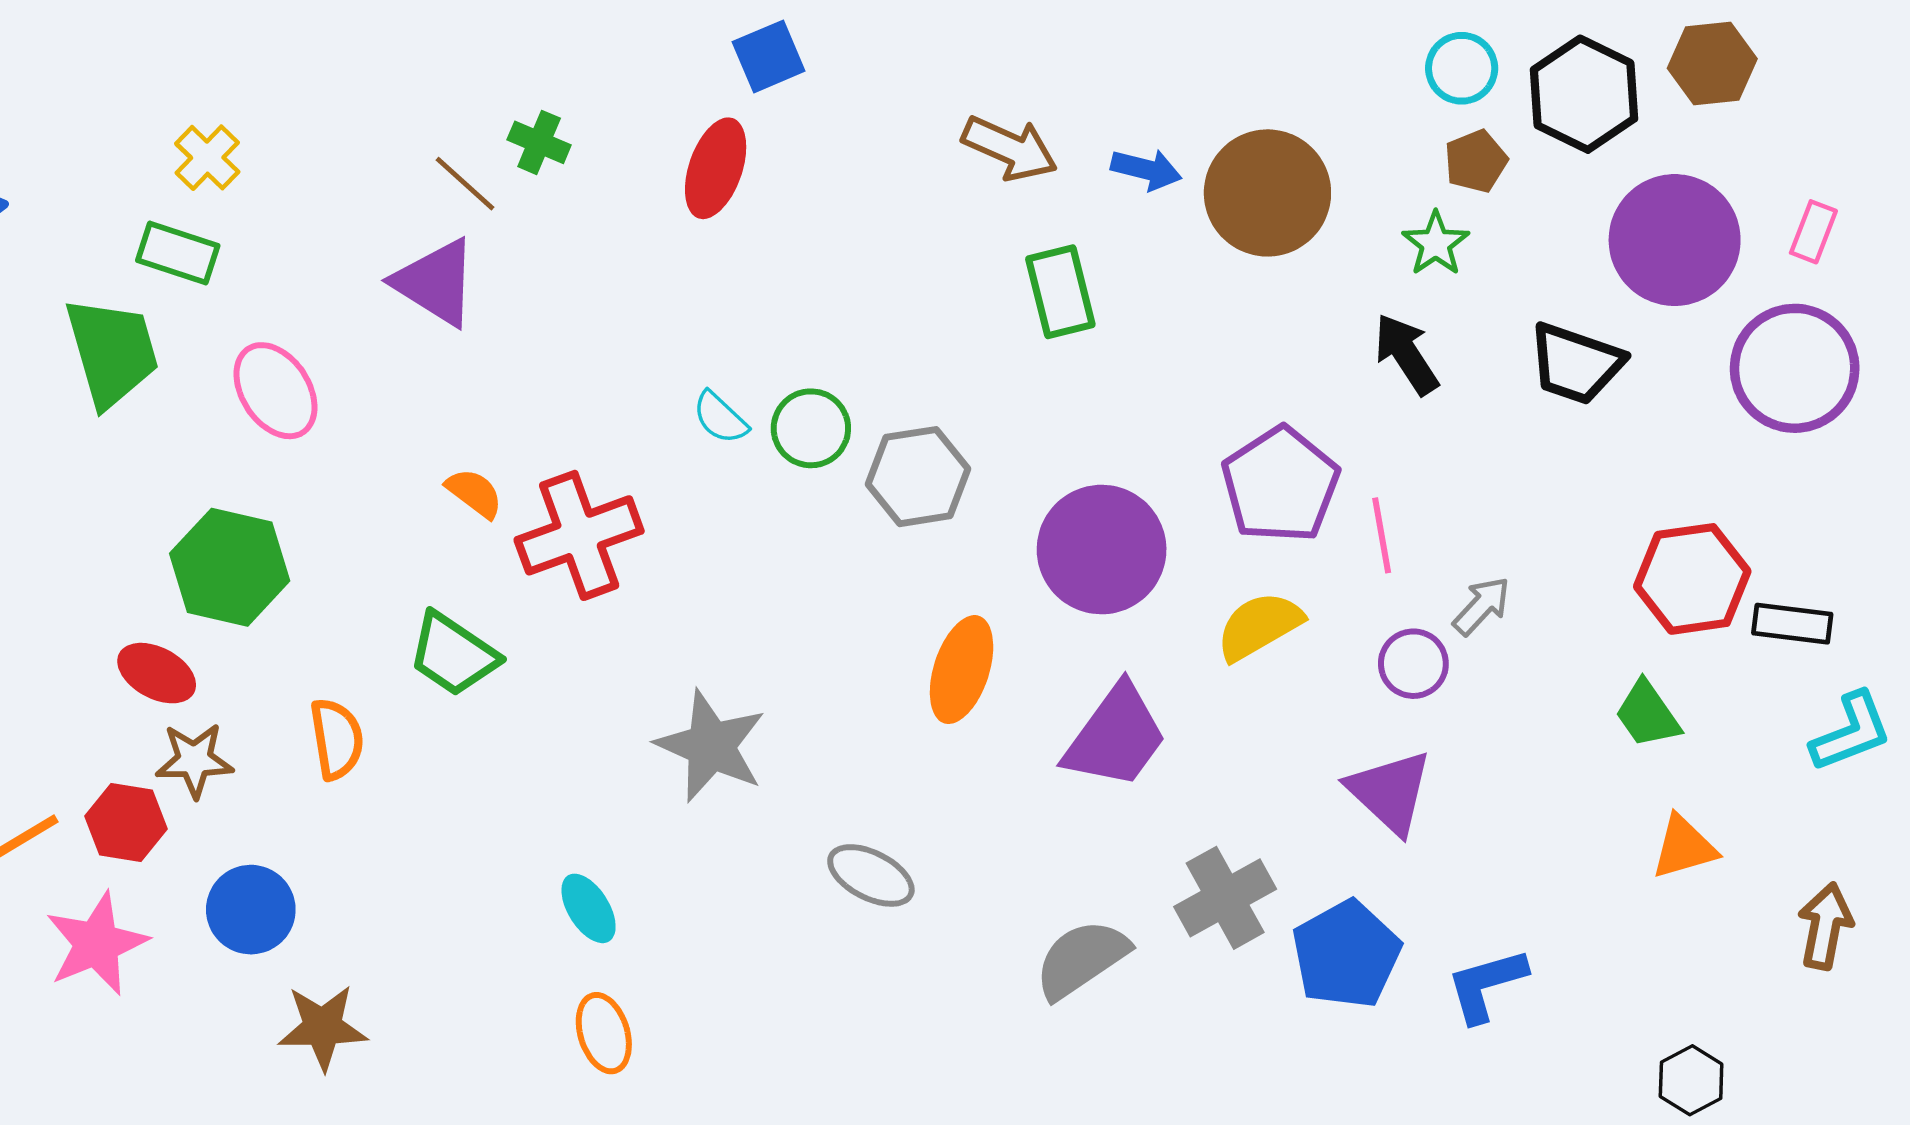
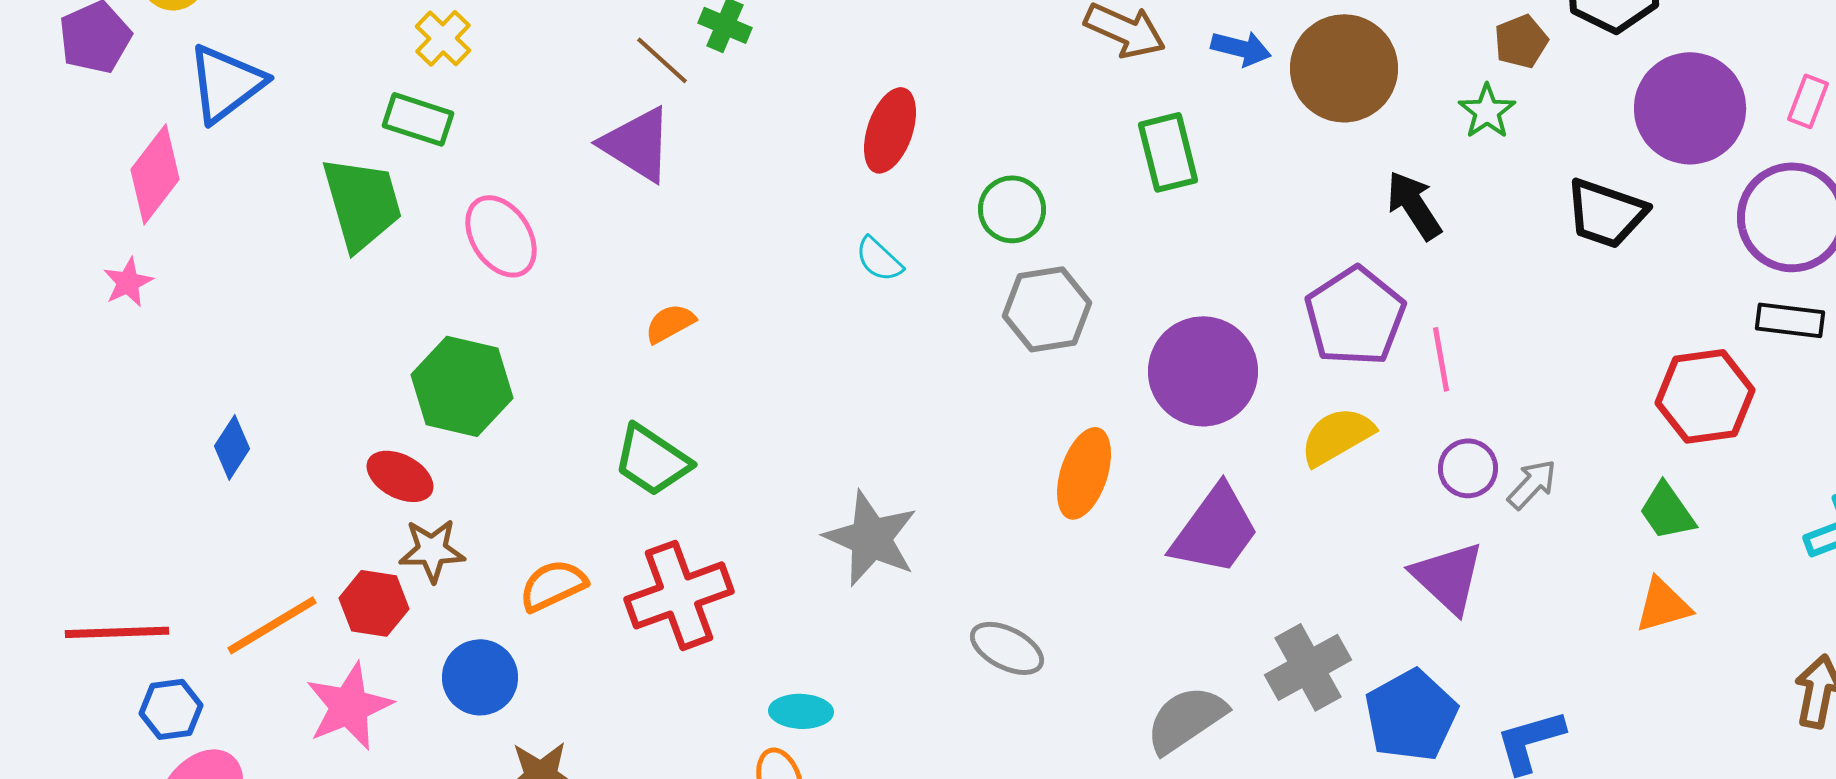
red ellipse: (716, 168) -> (890, 130), moved
black arrow: (1406, 354) -> (1414, 205), moved
green circle: (811, 428) -> (1012, 209), moved
orange semicircle: (474, 493) -> (670, 323), turned -66
red cross: (579, 535) -> (679, 595), moved
gray arrow: (1482, 606) -> (1532, 484), moved
black rectangle: (1792, 624) -> (1790, 320), moved
orange semicircle: (337, 739) -> (553, 585), moved, turned -106
orange triangle: (1684, 847) -> (1663, 605), moved
cyan ellipse: (589, 908) -> (801, 711), moved, turned -56

